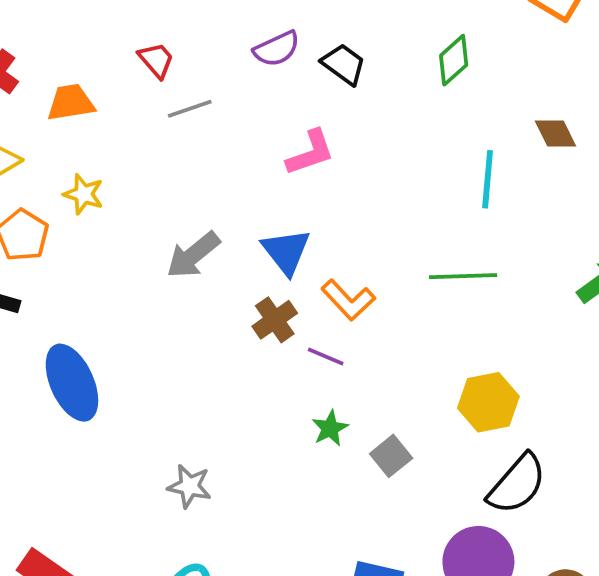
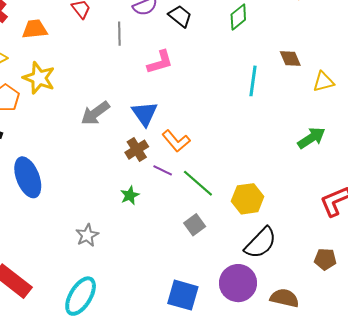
gray line: (190, 109) -> (119, 34), moved, turned -75
yellow star: (84, 194) -> (39, 78), size x1.5
green line: (463, 276) -> (198, 183), moved, turned 40
green star: (330, 428) -> (130, 195), moved
gray star: (189, 486) -> (87, 235), turned 30

